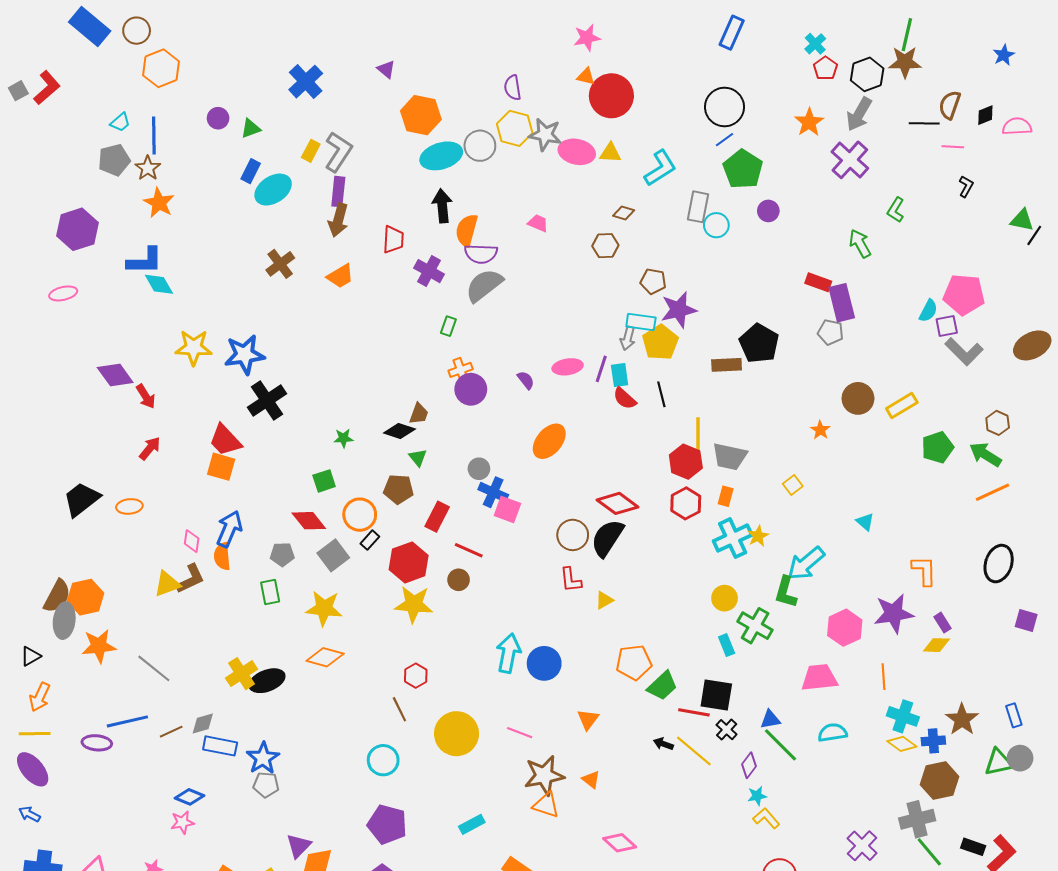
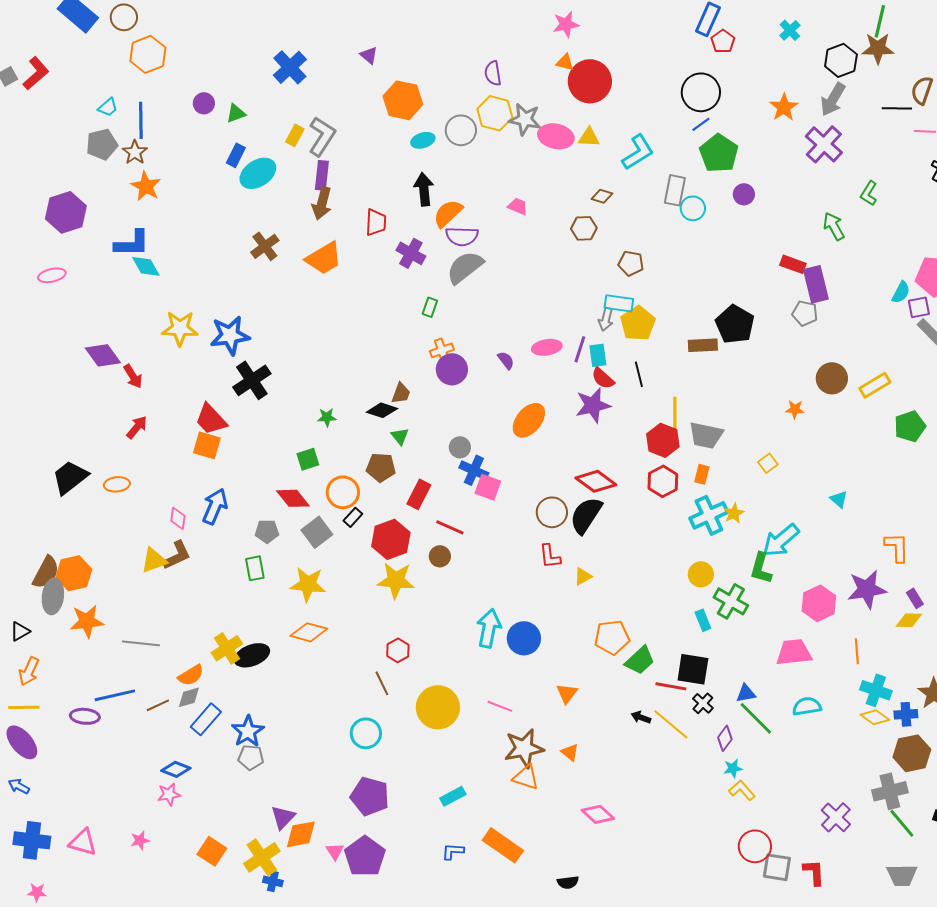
red pentagon: (825, 68) -> (723, 41), moved
cyan ellipse: (441, 156) -> (423, 140), size x0.6
orange semicircle: (467, 230) -> (448, 213), turned 32
orange trapezoid: (340, 276) -> (324, 258), size x1.4
purple star: (679, 310) -> (593, 405), moved
orange star: (820, 430) -> (795, 409), turned -30
orange semicircle: (222, 556) -> (191, 675), moved, turned -116
gray line: (154, 668) -> (141, 643), turned -33
blue rectangle: (220, 746) -> (206, 719), turned -60

